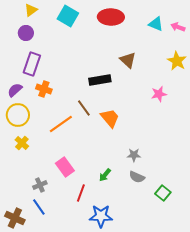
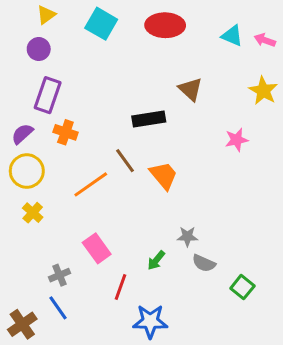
gray star: (134, 155) -> (187, 236), moved
brown cross: (15, 218) -> (22, 324), turned 30

